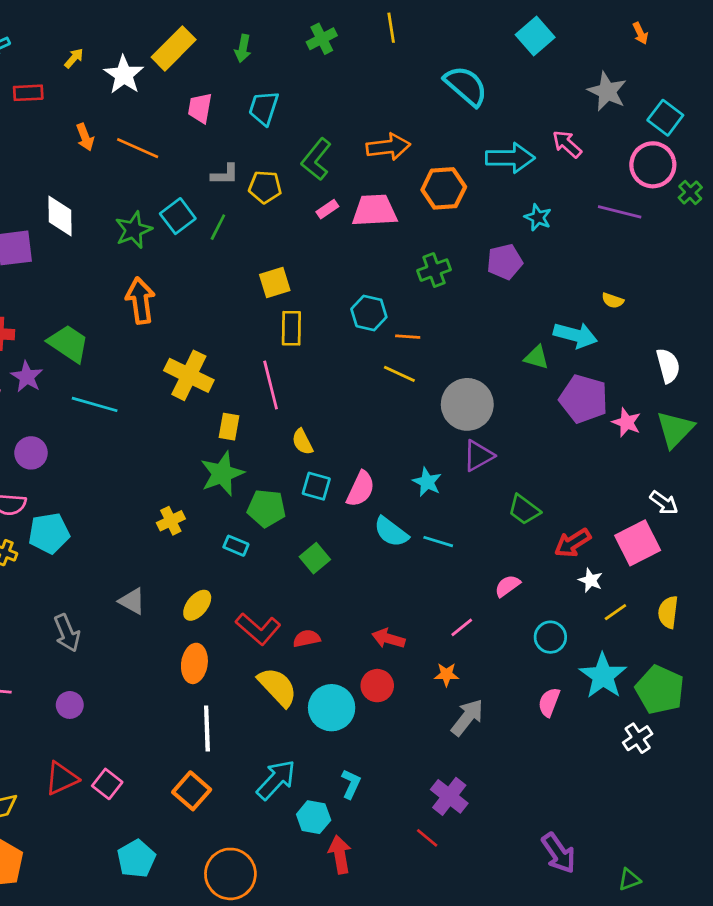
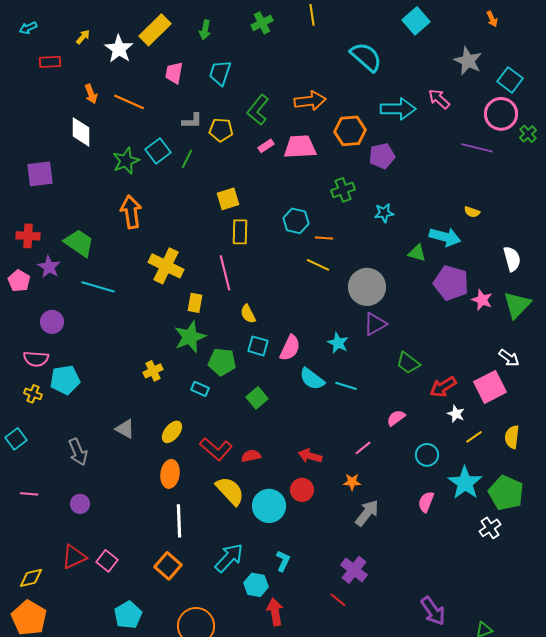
white diamond: (60, 216) -> (81, 132), moved
cyan star: (538, 217) -> (384, 213), moved, turned -30
purple pentagon: (505, 262) -> (382, 156), moved

